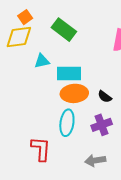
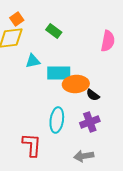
green rectangle: (64, 30) -> (54, 31), size x0.7
orange ellipse: (74, 93) -> (76, 84), moved

